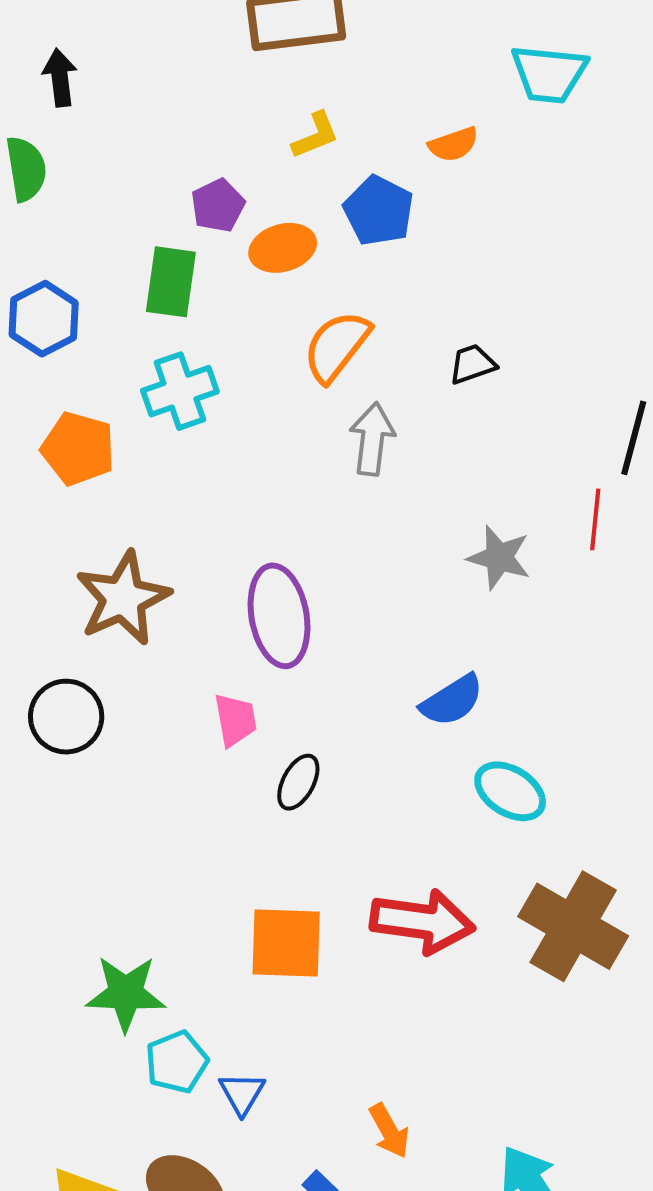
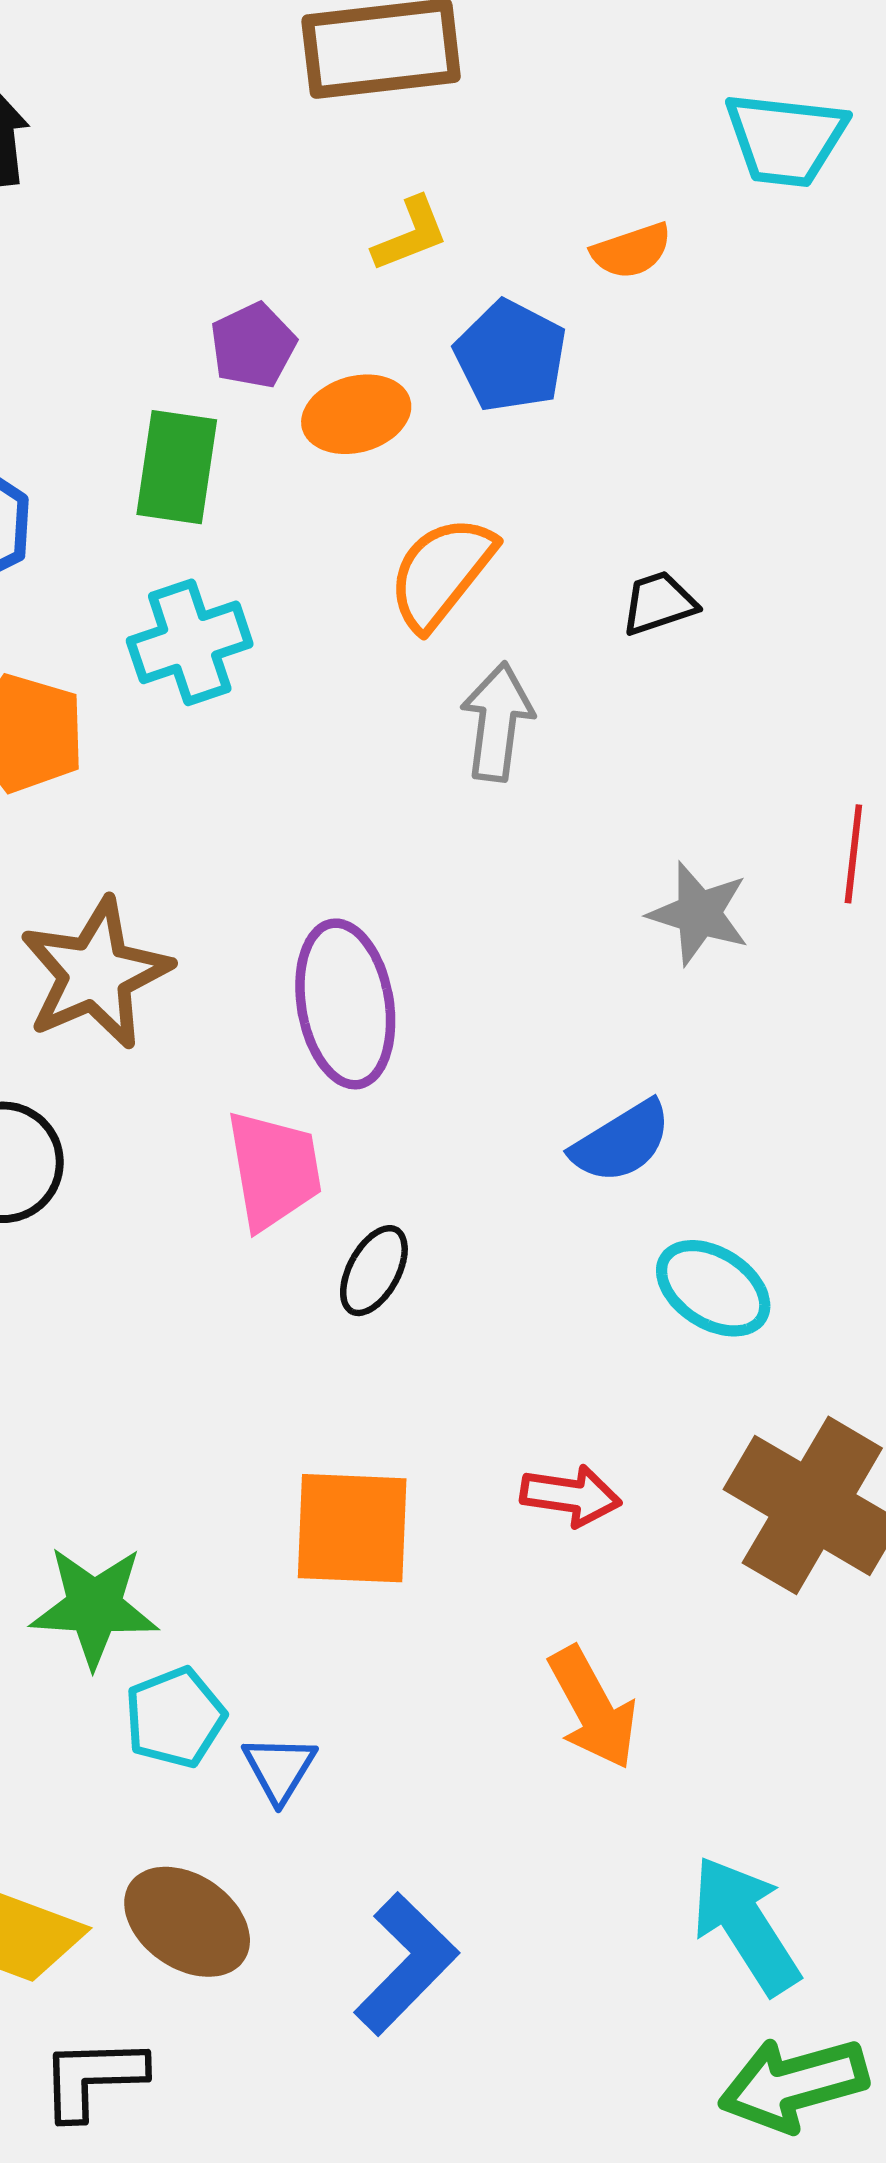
pink trapezoid: (235, 720) -> (274, 1170), size x1.4
red arrow: (422, 921) -> (571, 1496), size x0.6
orange arrow: (389, 1131) -> (593, 1708), moved, size x1.4

